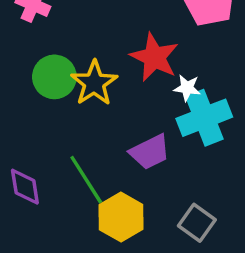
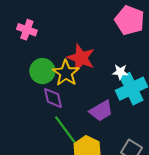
red star: (154, 57) -> (81, 58), moved
purple diamond: (25, 187) -> (53, 98), moved

